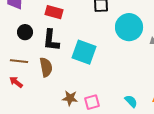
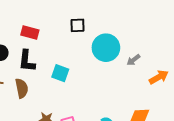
cyan square: (84, 52) -> (60, 73), size x0.7

